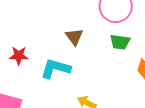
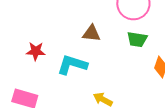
brown triangle: (74, 37) -> (92, 33), turned -48

